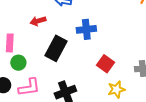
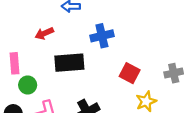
black rectangle: (56, 48) -> (69, 63), turned 65

